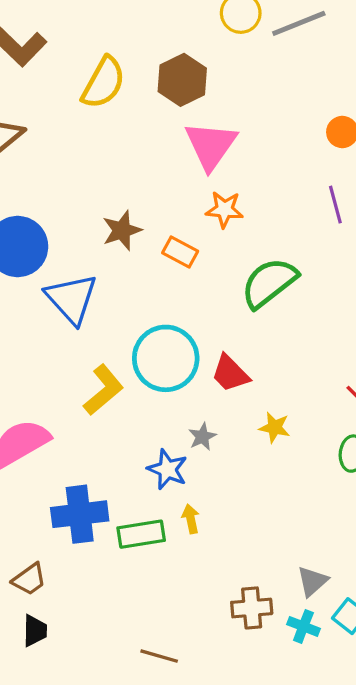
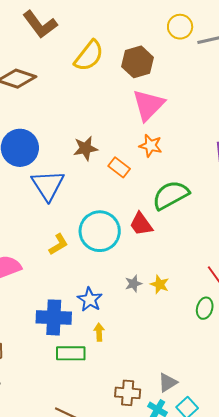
red trapezoid: (230, 373) -> (141, 224), moved
yellow L-shape: (103, 390) -> (58, 244), size x0.7
gray star: (202, 437) -> (133, 284), moved
blue cross: (80, 514) -> (54, 317), moved
green rectangle: (141, 534) -> (71, 353), moved

